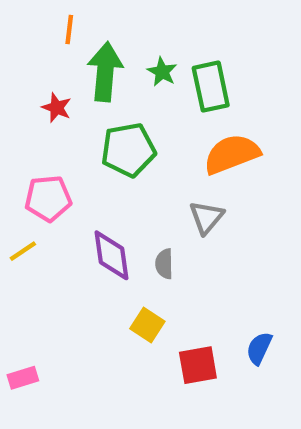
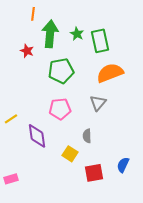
pink pentagon: (48, 198) -> (60, 109), moved
purple diamond: (111, 255) -> (37, 136), moved
gray semicircle: (164, 264) -> (87, 136), moved

